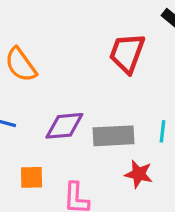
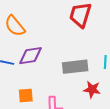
purple diamond: (64, 126) -> (30, 56), moved

